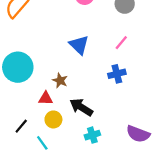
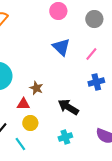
blue triangle: (79, 45) -> (61, 47), moved
blue cross: (117, 74) -> (96, 82), moved
black arrow: (81, 107) -> (68, 107), moved

